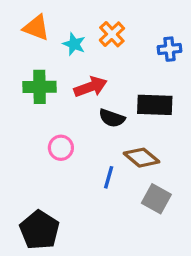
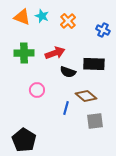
cyan star: (74, 44) -> (42, 16), moved
blue cross: (170, 49) -> (103, 30), turned 32
gray square: (156, 199) -> (95, 121), turned -36

